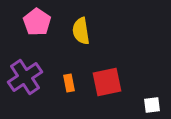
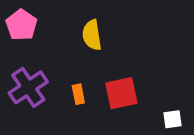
pink pentagon: (37, 22) -> (21, 25), moved

